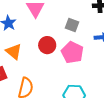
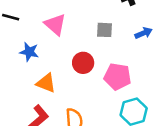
pink pentagon: (72, 52) -> (117, 77), moved

